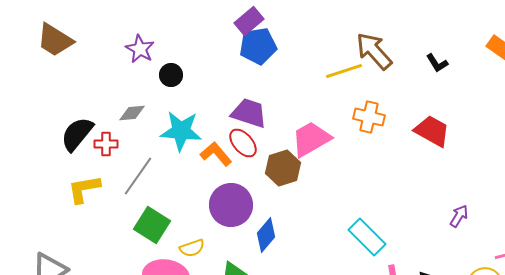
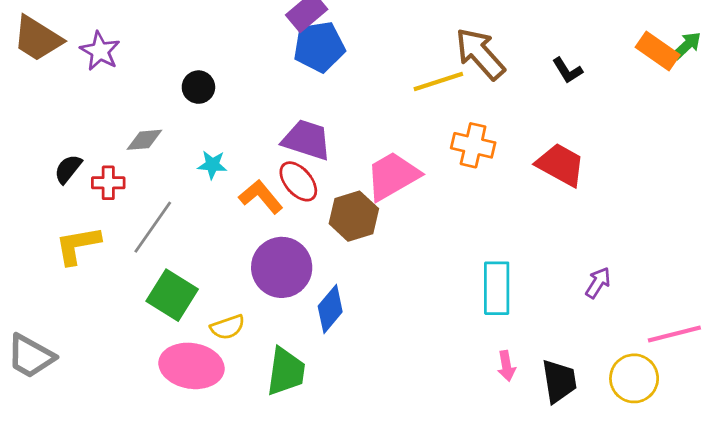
purple star: (140, 49) -> (100, 51), moved
cyan star: (181, 131) -> (212, 165), size x0.5
black semicircle: (77, 134) -> (68, 169), size x0.6
cyan rectangle: (367, 237) -> (497, 288), moved, turned 45

